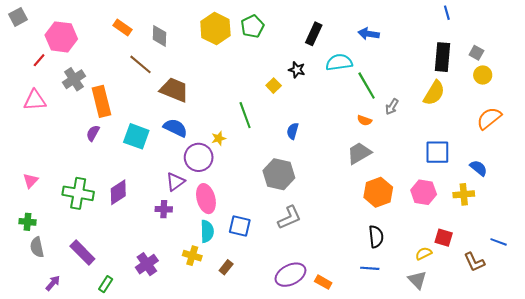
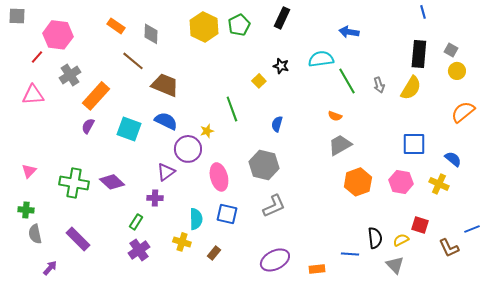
gray square: (18, 17) -> (17, 16), turned 30
black rectangle: (314, 34) -> (282, 18), moved
orange rectangle: (101, 101) -> (96, 96), turned 56
gray arrow: (392, 107) -> (379, 85), moved, turned -49
orange semicircle: (364, 120) -> (335, 116), moved
purple diamond: (118, 192) -> (112, 182), turned 75
yellow cross: (464, 194) -> (439, 184), turned 30
pink ellipse: (206, 199) -> (219, 177), moved
black semicircle: (376, 237) -> (375, 238), moved
blue line: (499, 242) -> (472, 229), turned -42
orange rectangle: (323, 282) -> (317, 269), moved, turned -35
green rectangle: (106, 284) -> (136, 222), moved

